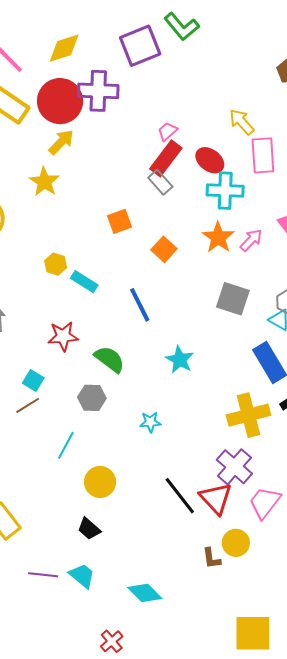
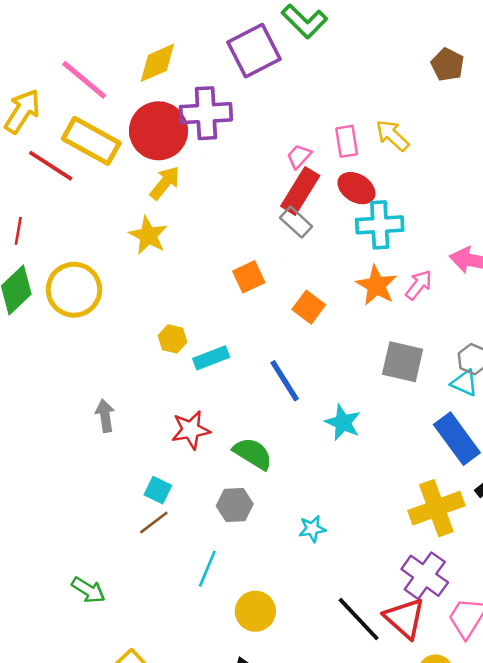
pink rectangle: (263, 155) -> (347, 141), moved, size x0.7
cyan rectangle: (84, 282) -> (211, 358), turned -48
cyan star: (180, 360) -> (343, 423), moved

